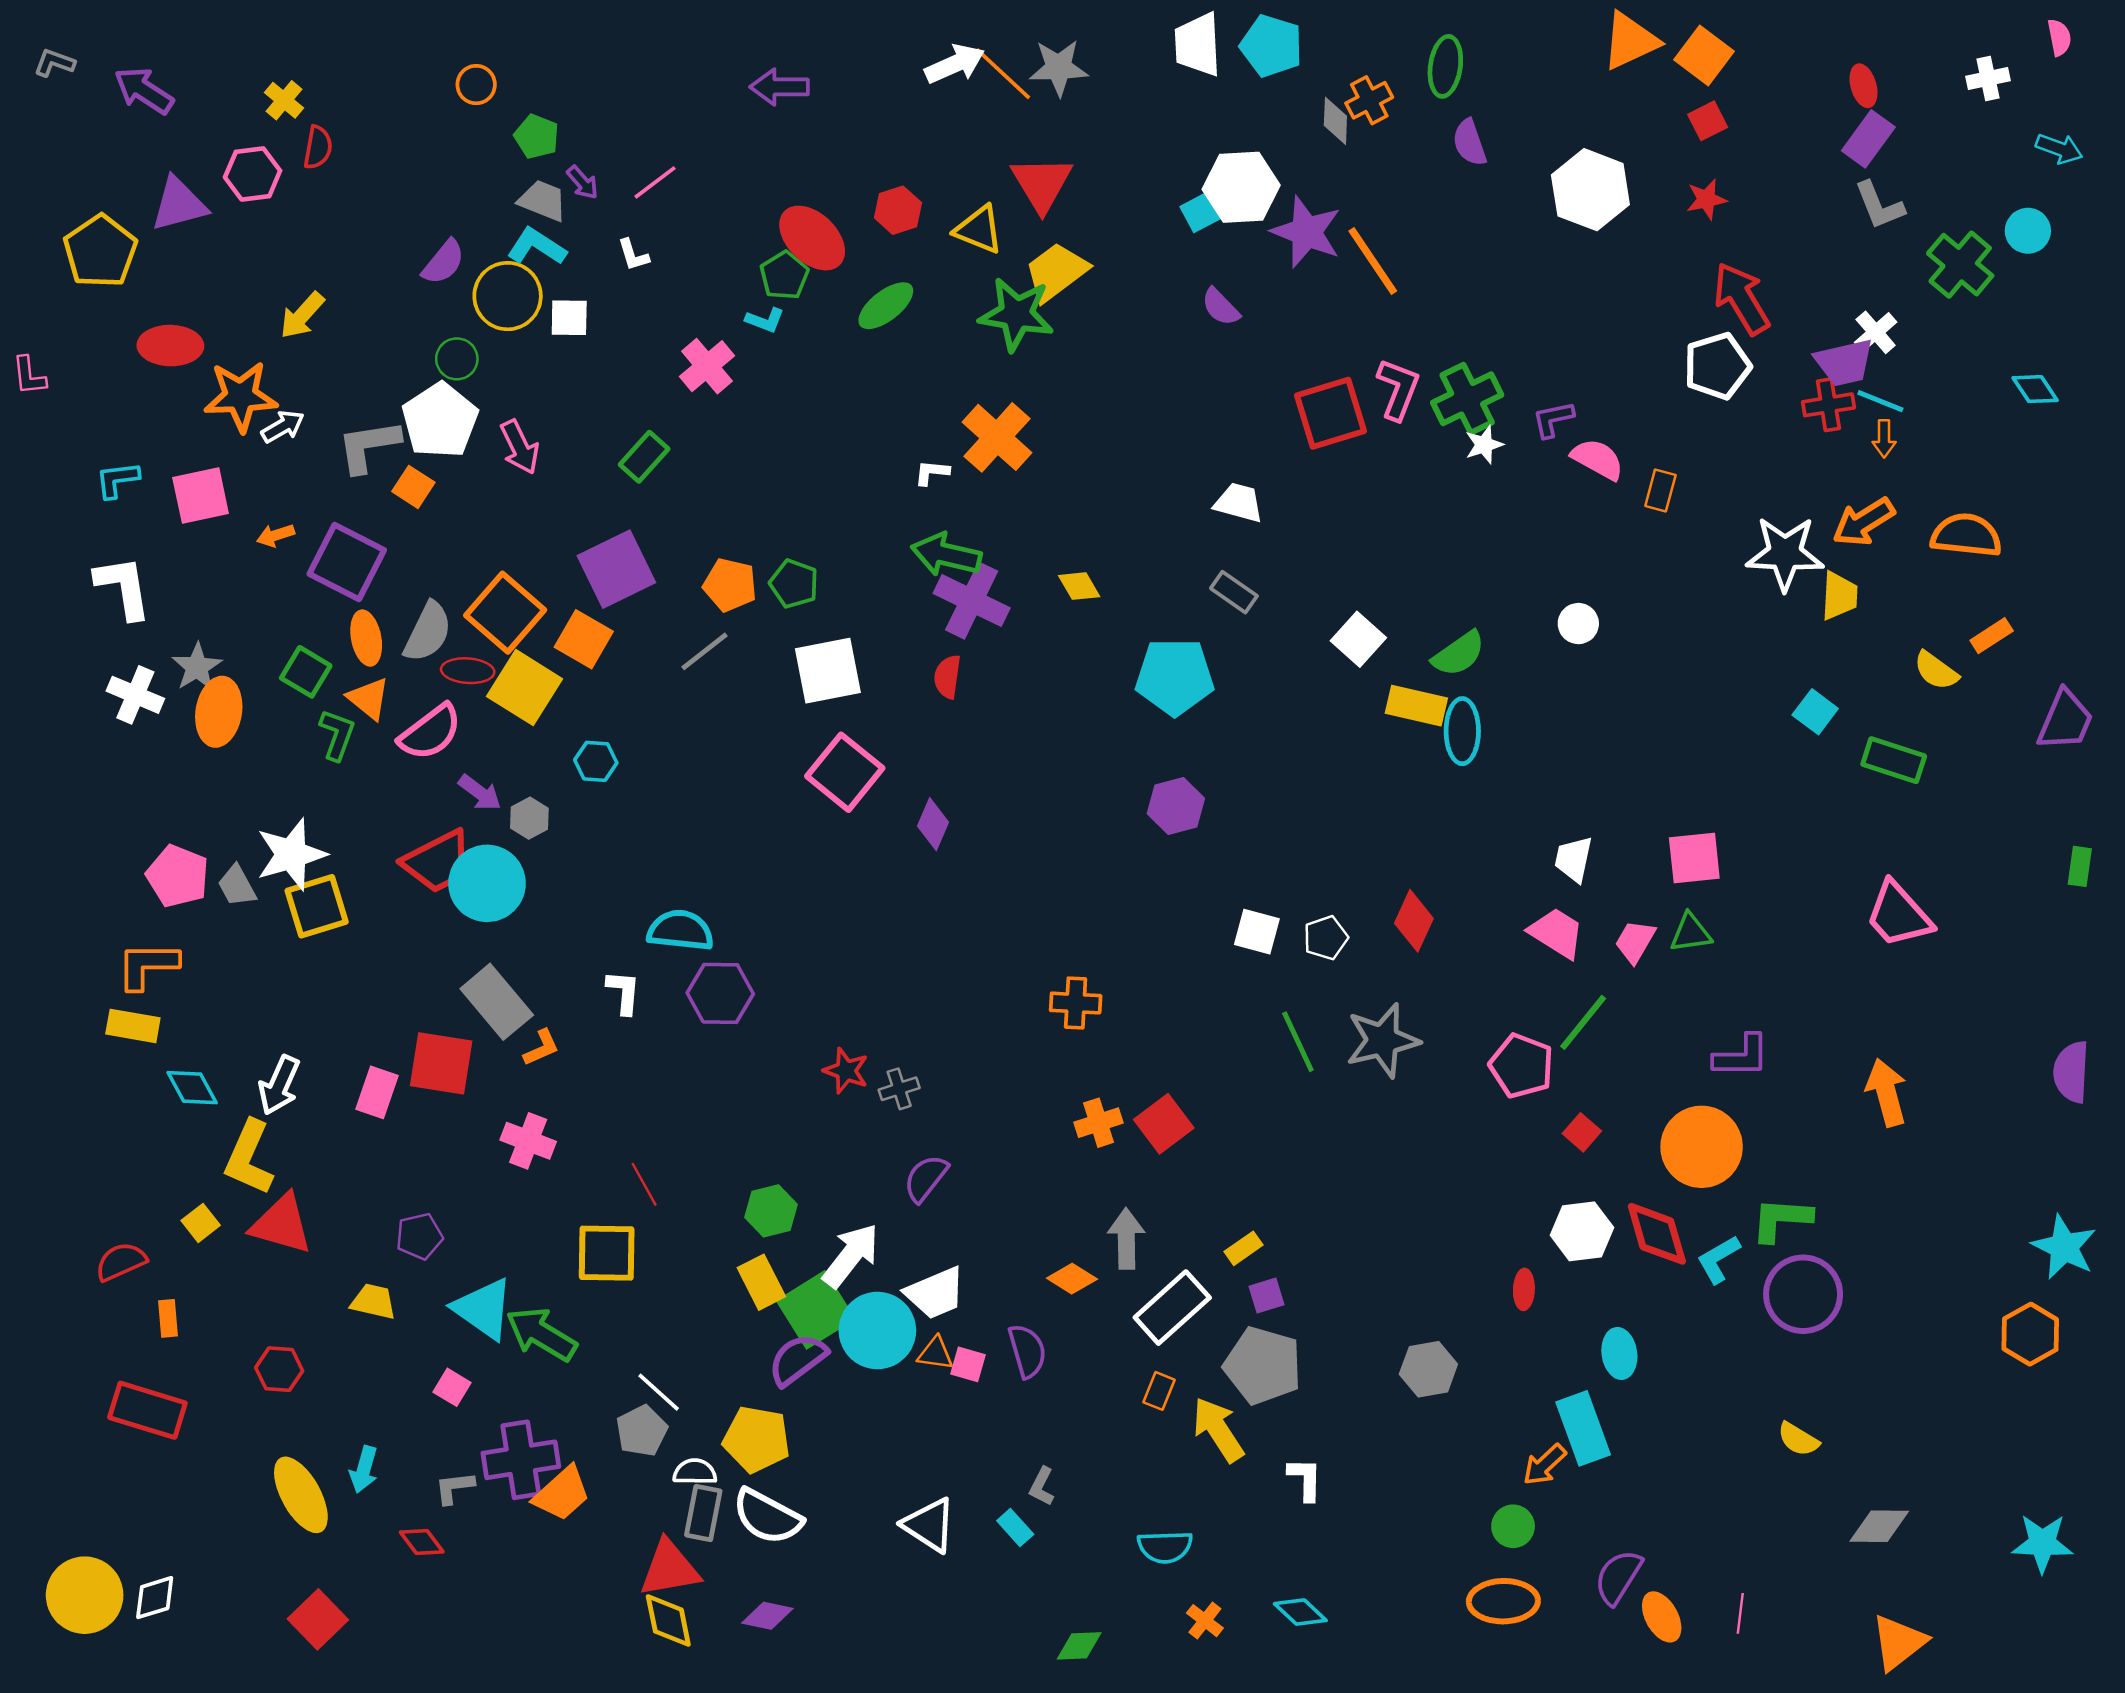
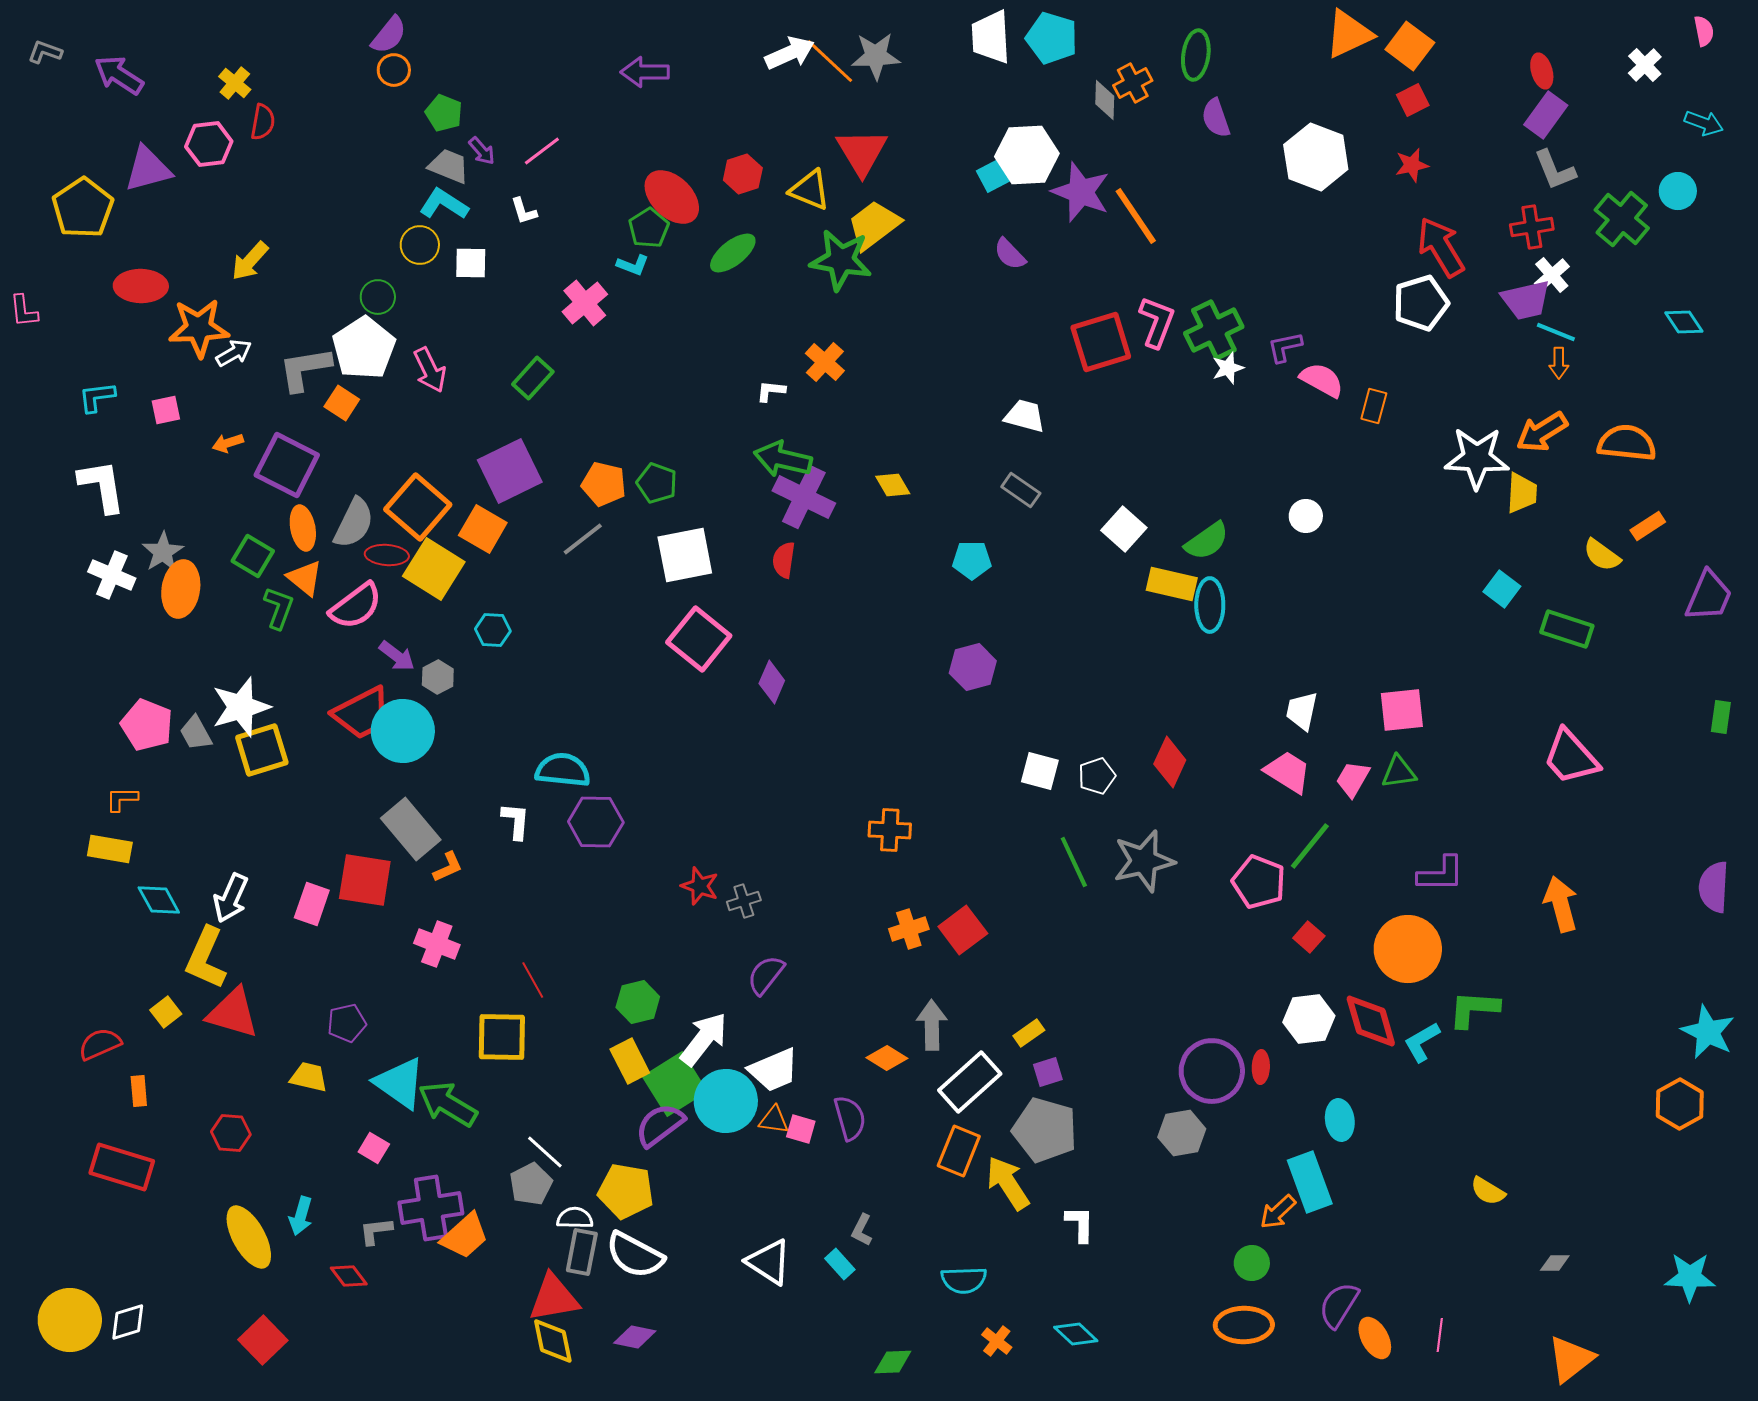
white cross: (1988, 78) -> (1645, 65), turned -32
purple semicircle: (444, 262) -> (389, 35), moved
yellow circle: (508, 296) -> (420, 245), size x0.7
red cross: (1828, 405) -> (1532, 227), moved
orange cross: (997, 437) -> (825, 362), size x0.7
pink square: (201, 495) -> (166, 410), size x0.6
cyan pentagon: (1175, 677) -> (972, 560), size x0.6
orange L-shape: (147, 966) -> (122, 799), size x0.6
purple circle: (1803, 1294) -> (1212, 1071), moved
orange rectangle: (1159, 1391) -> (959, 1151), size x1.6
gray diamond: (1879, 1526) -> (1555, 1263), size x0.6

